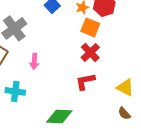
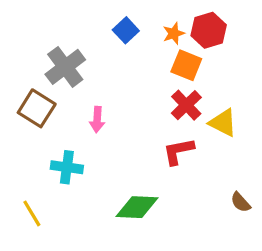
yellow triangle: (125, 87) -> (223, 123), moved

